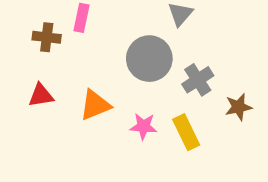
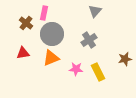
brown cross: (47, 37) -> (26, 23), turned 32
gray circle: (149, 59) -> (52, 34), moved
gray cross: (198, 80) -> (89, 40), moved

